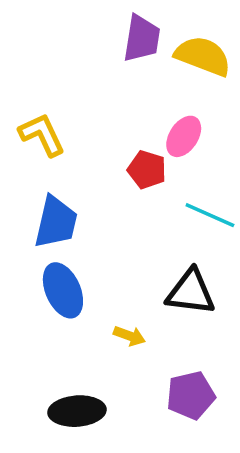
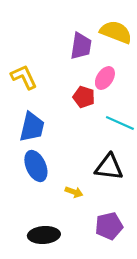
purple trapezoid: (142, 38) -> (81, 46), moved

